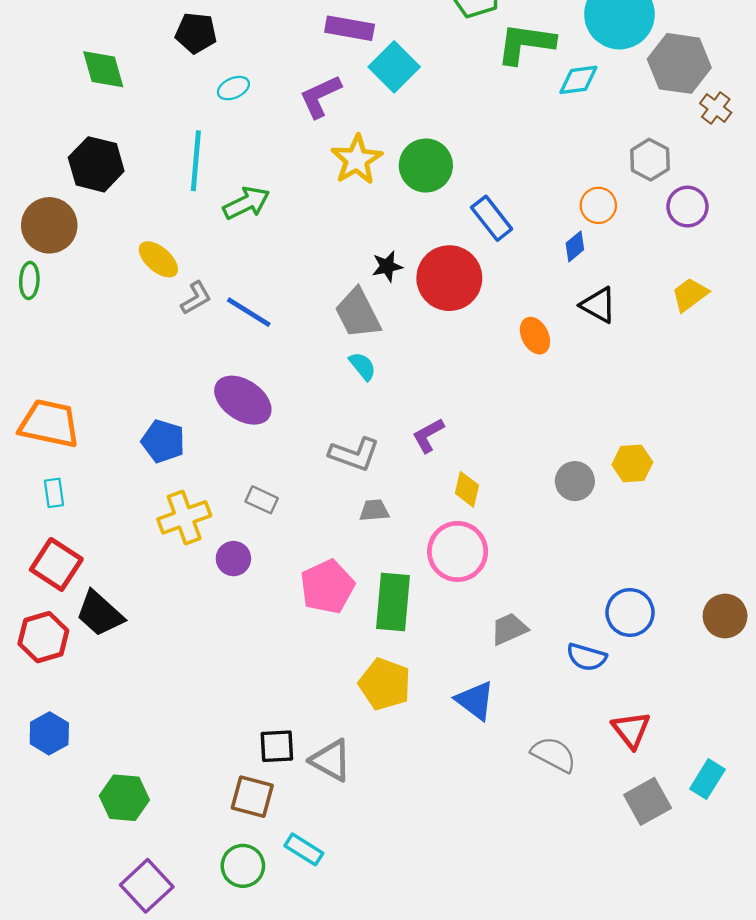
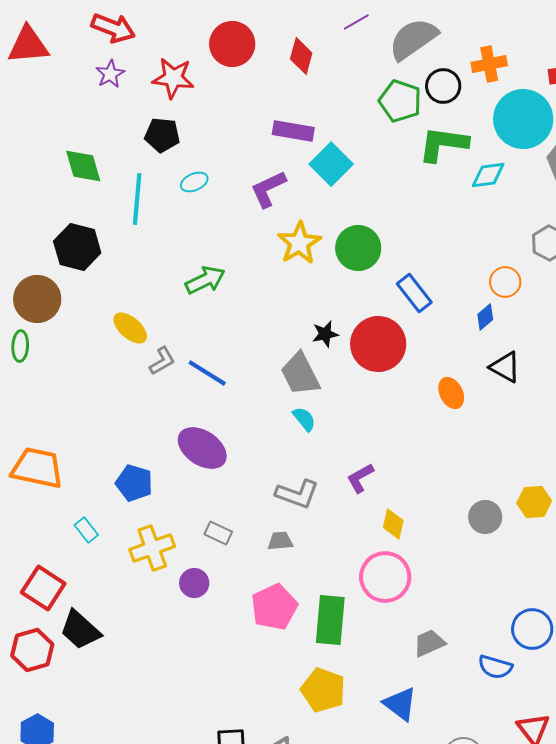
cyan line: (196, 161) -> (137, 199), moved
cyan rectangle: (54, 493) -> (86, 530), moved, turned -30
gray trapezoid: (374, 510) -> (280, 541), moved

